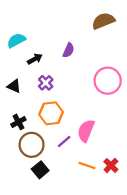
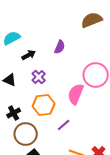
pink semicircle: (86, 131) -> (76, 94), moved
purple line: (64, 142) -> (64, 125), moved

